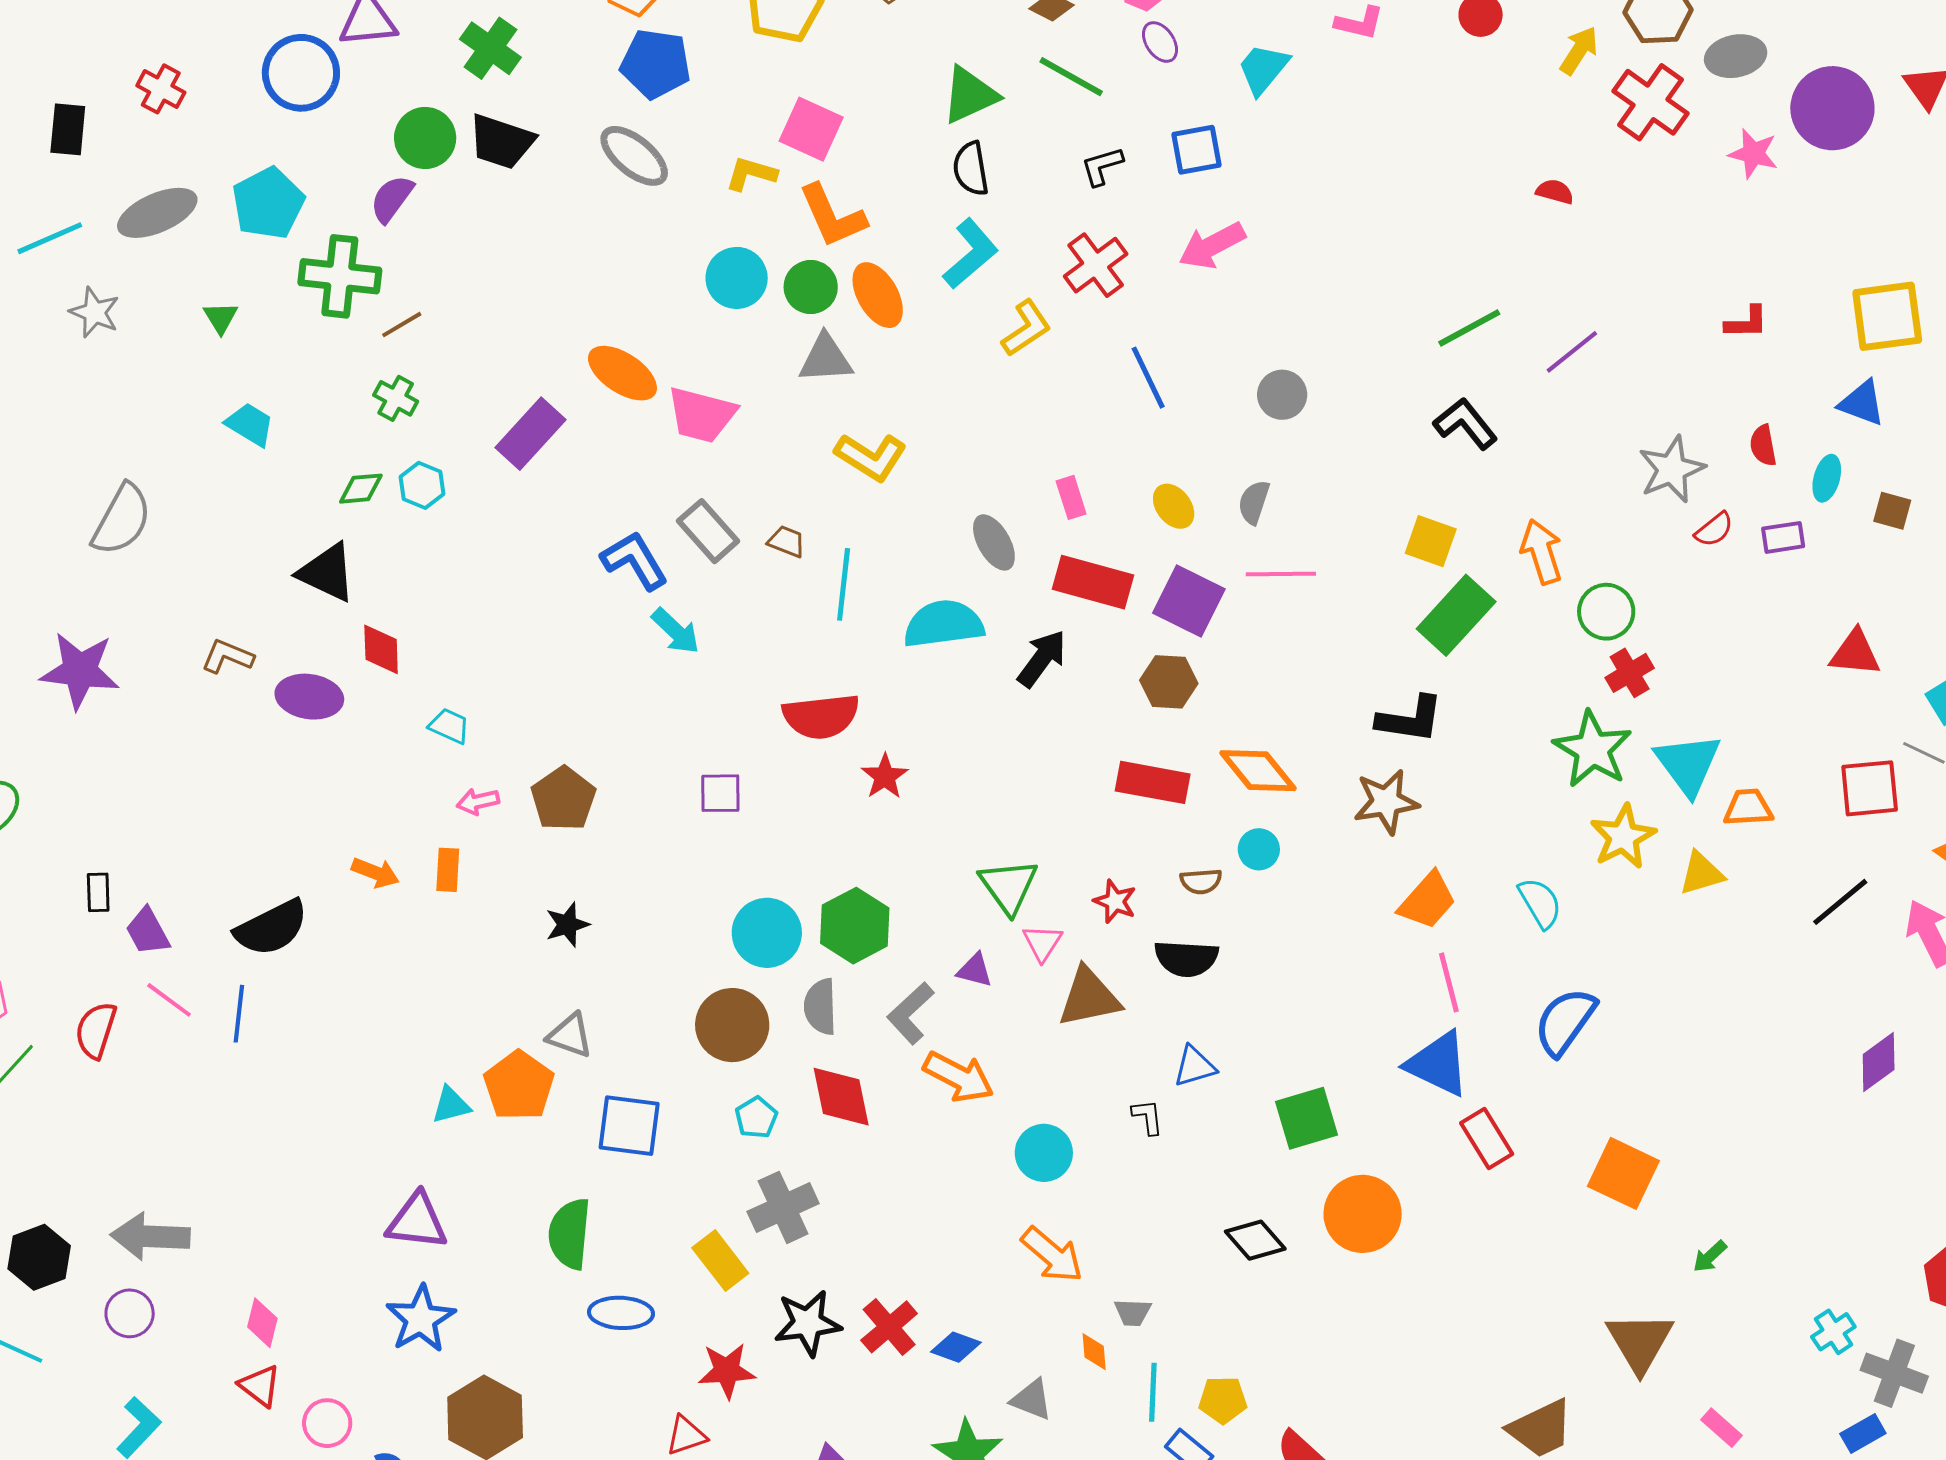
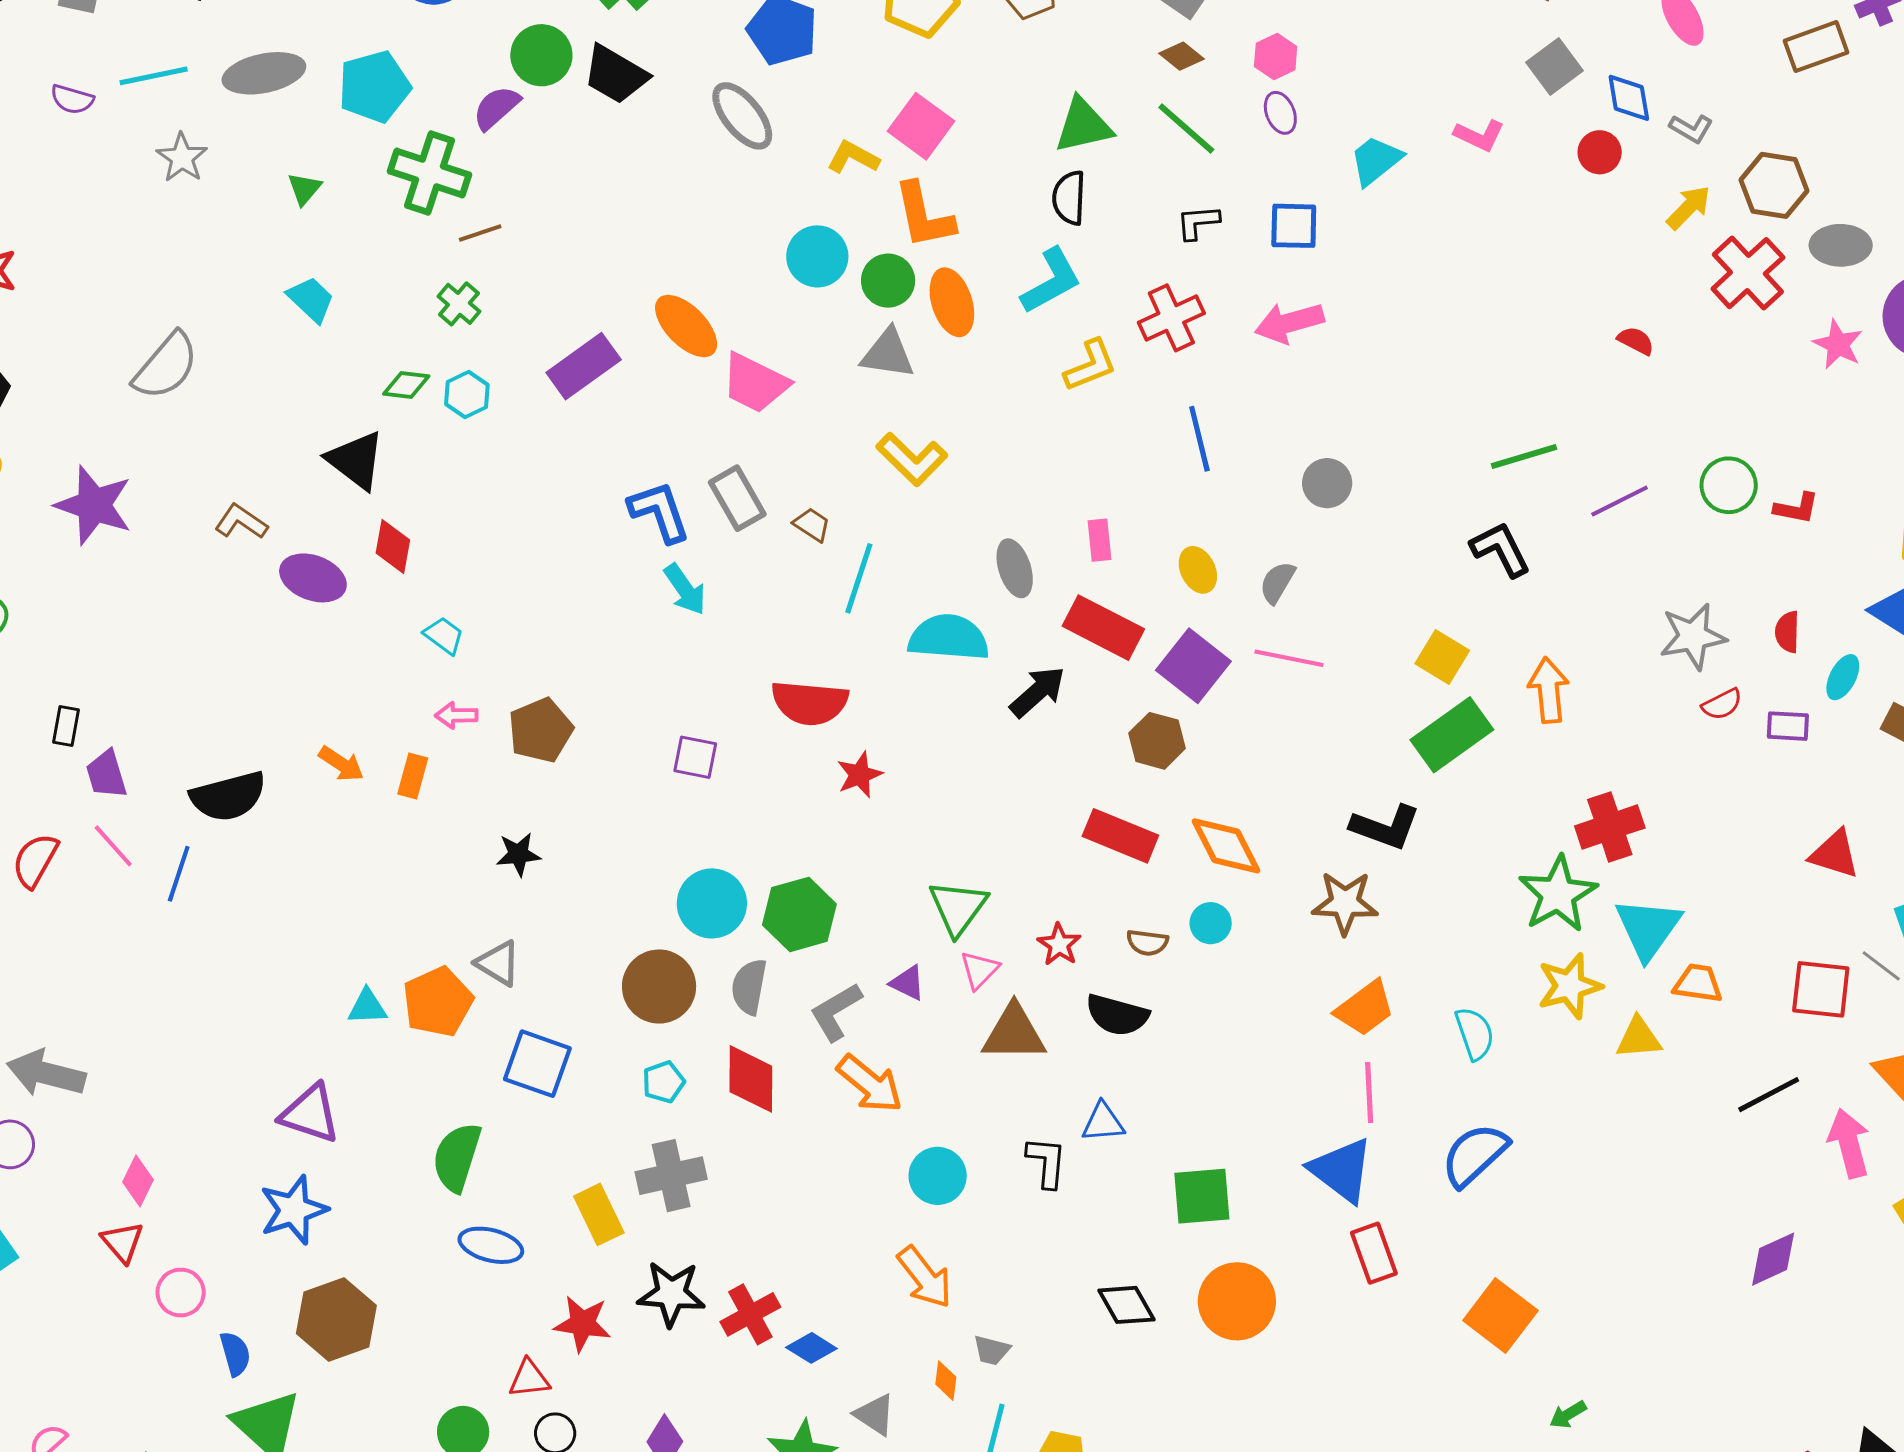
green circle: (1606, 612) -> (1729, 485), moved
red cross: (1630, 673) -> (1610, 827), size x1.4
black L-shape: (1148, 1117) -> (1047, 1162), size x1.4

